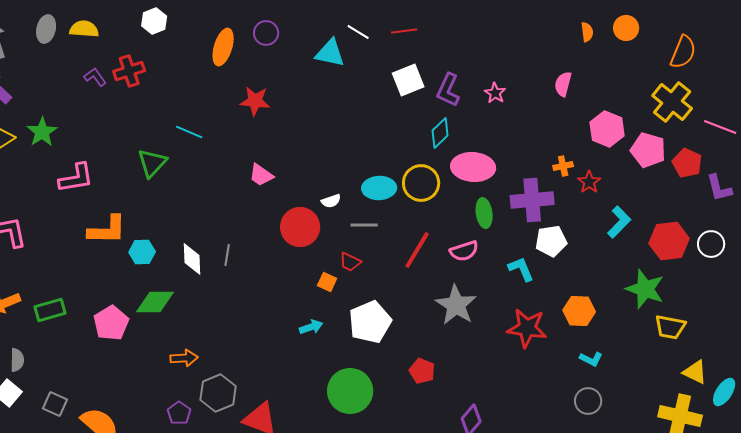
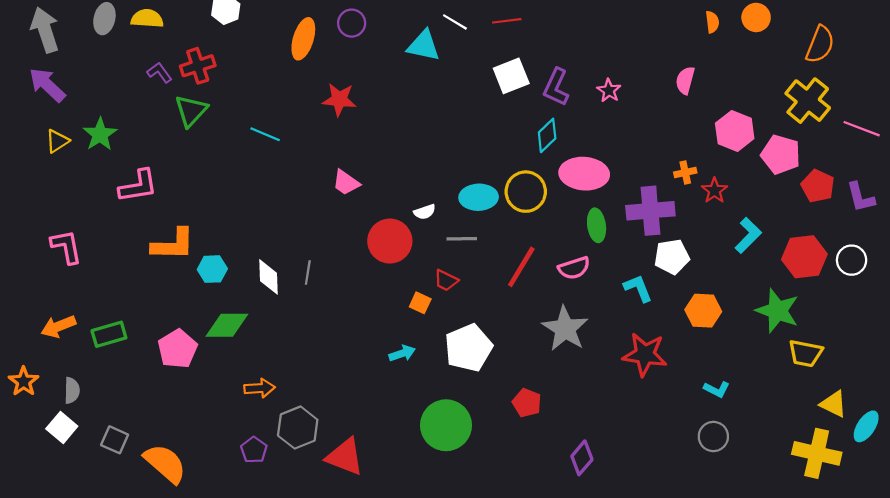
green triangle: (152, 163) -> (191, 111), moved
red pentagon: (687, 163) -> (818, 186), moved
orange hexagon: (579, 311) -> (703, 311), moved

